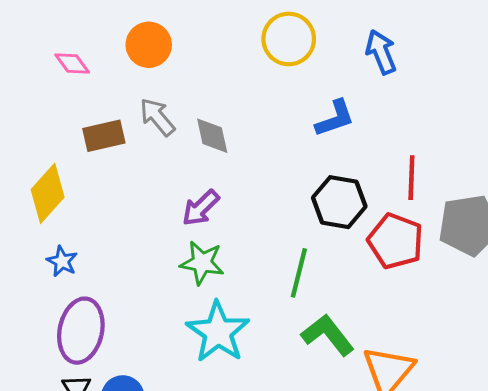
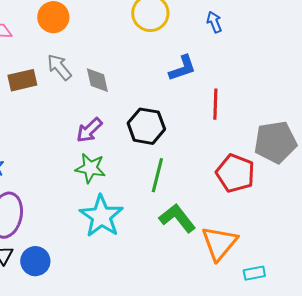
blue arrow: (381, 52) -> (214, 22), size x0.7
red line: (411, 178) -> (215, 104), moved
black hexagon: (339, 202) -> (146, 126), moved
red pentagon: (396, 241) -> (235, 173), moved

